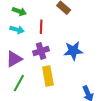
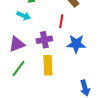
red line: (41, 27) -> (61, 21), moved

